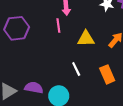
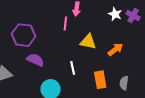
purple hexagon: (17, 28) -> (24, 35), moved
purple semicircle: (34, 88) -> (35, 60), moved

